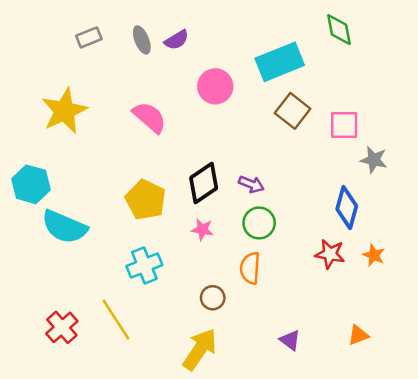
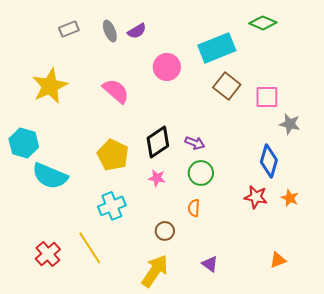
green diamond: (339, 30) -> (263, 23), turned -56
orange semicircle: (250, 268) -> (194, 208), size x0.7
purple triangle: (290, 340) -> (210, 264), moved

